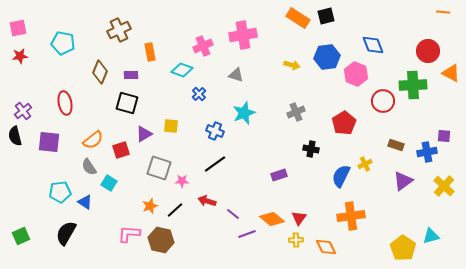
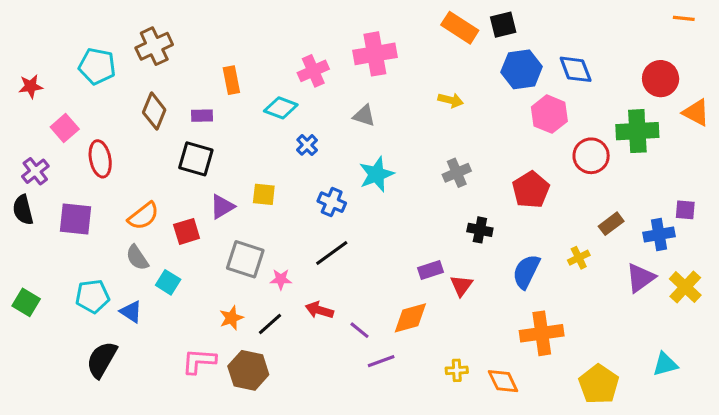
pink square: (18, 28) -> (65, 128), moved, turned -30
brown cross: (119, 30) -> (154, 46), moved
blue hexagon: (327, 57) -> (522, 69), moved
brown rectangle: (396, 145) -> (611, 224), turned -56
yellow cross: (365, 164) -> (579, 258), moved
purple triangle: (403, 181) -> (640, 278), moved
red triangle: (299, 218) -> (461, 285), moved
orange diamond: (272, 219) -> (410, 318), moved, turned -55
green square: (21, 236) -> (26, 302), moved, turned -36
yellow pentagon: (403, 248) -> (599, 384), moved

